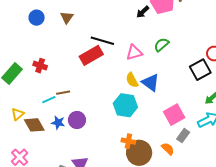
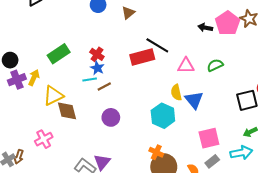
black arrow: (143, 12) -> (205, 28), turned 40
red cross: (40, 66) -> (97, 54), moved
brown line: (63, 93) -> (104, 86), turned -32
cyan line: (49, 100) -> (90, 79), moved
yellow triangle: (18, 114) -> (53, 96), size x1.5
blue star: (58, 123) -> (97, 68), moved

